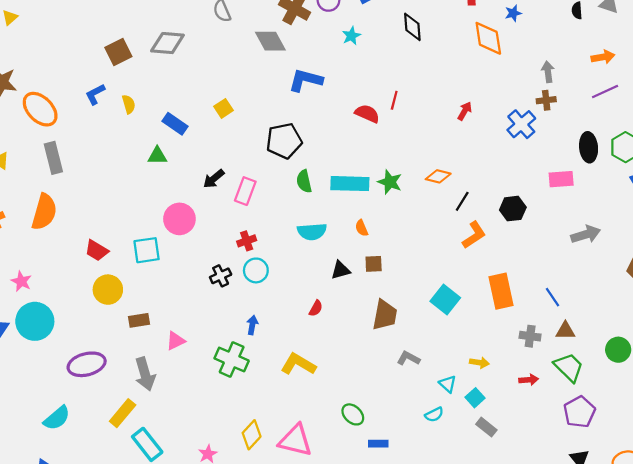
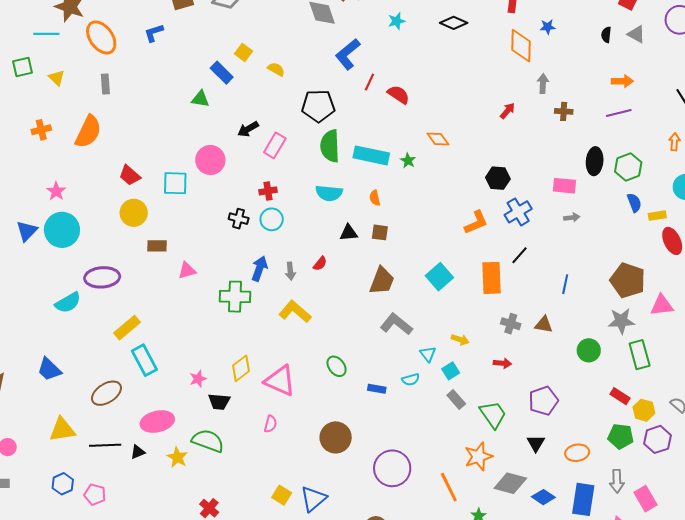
black diamond: (412, 27) -> (454, 23), turned -72
gray arrow: (548, 72) -> (543, 84), moved
blue L-shape: (306, 80) -> (348, 54), turned -64
red line: (394, 100) -> (369, 82), moved
yellow semicircle: (129, 104) -> (276, 69), moved, turned -54
yellow square: (223, 108) -> (243, 52), moved, turned -30
red arrow: (465, 111) -> (508, 111), moved
blue cross: (521, 124) -> (518, 212), moved
gray rectangle: (53, 158) -> (105, 84), size x0.7
orange diamond: (438, 176) -> (438, 139), moved, turned 30
green semicircle: (304, 181) -> (330, 146), size x1.5
green star: (390, 182) -> (408, 161), size x0.7
black line: (462, 201) -> (519, 255), moved
black hexagon: (513, 209) -> (498, 178), moved
gray arrow: (586, 234) -> (572, 217), moved, size x0.6
black cross: (221, 276) -> (239, 219), turned 30
blue line: (553, 297) -> (565, 284), moved, turned 36
blue arrow: (252, 325) -> (259, 269), size x1.4
gray L-shape: (408, 358) -> (396, 324), size x1.5
green cross: (232, 360) -> (235, 297), turned -32
green trapezoid: (569, 367) -> (493, 415), moved
gray arrow: (145, 374) -> (290, 271), moved, size x0.6
cyan semicircle: (57, 418) -> (68, 303), moved
blue rectangle: (378, 444) -> (377, 389), moved

